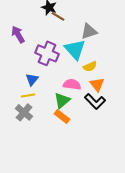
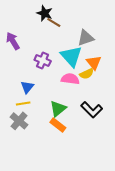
purple cross: (47, 53) -> (43, 60), size x0.7
pink semicircle: (72, 84) -> (70, 79), moved
orange triangle: (97, 84) -> (94, 62), moved

